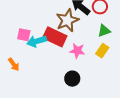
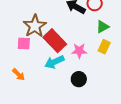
brown star: (67, 20) -> (35, 26), moved
red rectangle: (55, 37) -> (55, 41), turned 30
cyan arrow: (37, 41) -> (54, 62), moved

